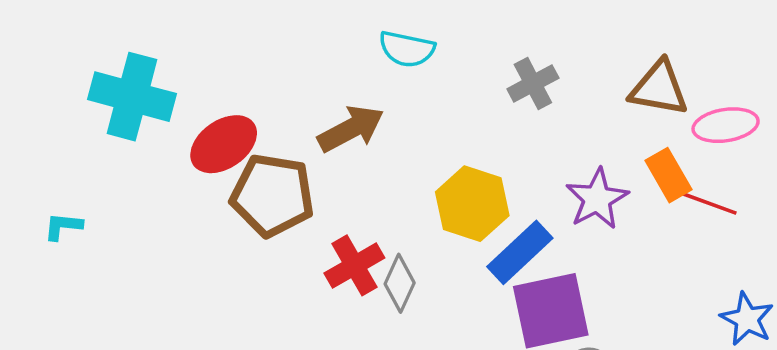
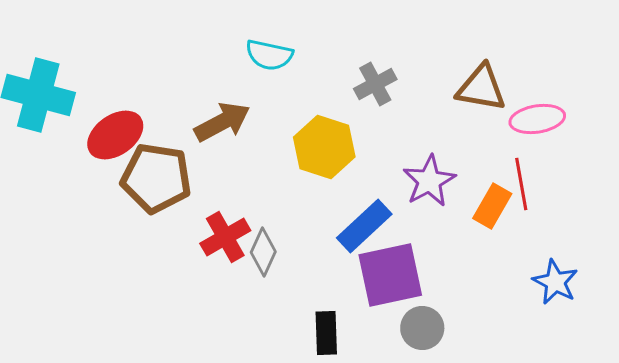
orange rectangle: (668, 175) -> (492, 206), moved, turned 60
red line: (707, 202) -> (521, 184), turned 60
yellow hexagon: (472, 204) -> (324, 147), moved

